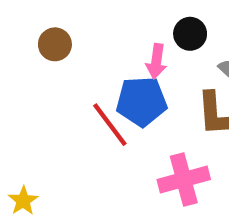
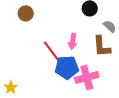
pink arrow: (156, 61) -> (73, 41), moved
blue pentagon: (142, 101) -> (67, 67), moved

